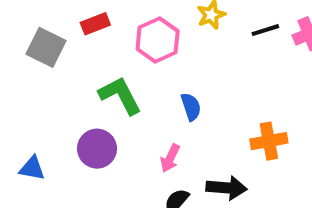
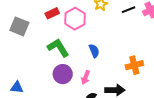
red rectangle: (95, 24) -> (52, 13), moved
purple circle: (97, 149) -> (63, 74), moved

